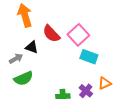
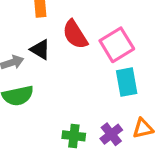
cyan rectangle: (89, 57) -> (127, 82), turned 48

